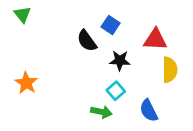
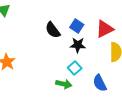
blue square: (111, 25) -> (77, 26), moved
red triangle: (155, 39) -> (105, 29), turned -30

